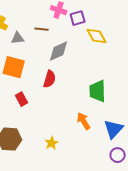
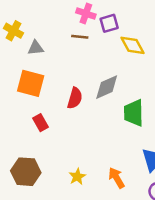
brown line: (42, 29) -> (80, 37), moved
gray diamond: (59, 51) -> (107, 87), moved
orange arrow: (84, 121) -> (117, 178), moved

